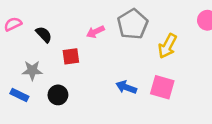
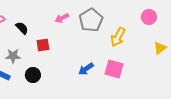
pink arrow: (95, 32) -> (62, 18), moved
blue arrow: (126, 87) -> (86, 69), turned -56

